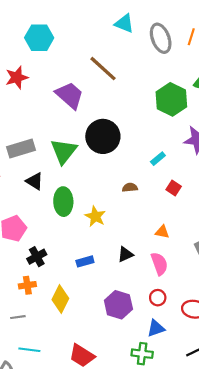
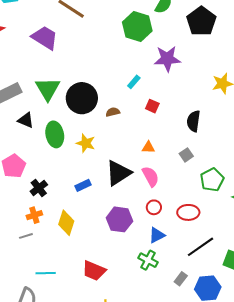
black circle: (103, 136) -> (82, 98), moved
black triangle: (125, 254) -> (118, 173), size x1.8
gray line: (18, 317) -> (26, 236), moved
green cross: (142, 354) -> (148, 260), turned 30

